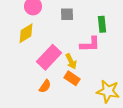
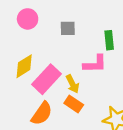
yellow diamond: (26, 33) -> (24, 66), moved
orange semicircle: (45, 86) -> (42, 114), size x1.5

